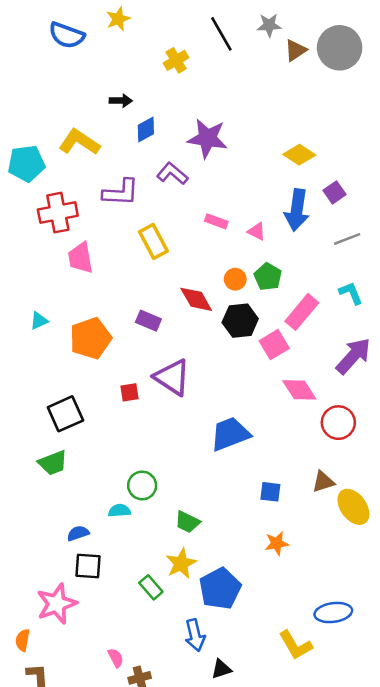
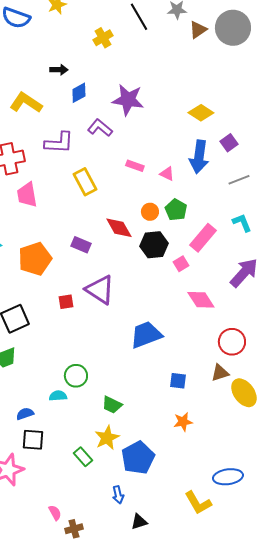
pink square: (274, 345) -> (181, 264), size x0.7
red circle: (338, 423) -> (232, 342), moved
blue arrow: (195, 635) -> (118, 495), size x0.7

